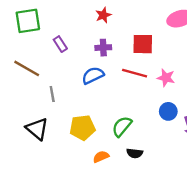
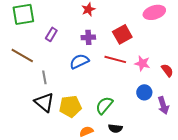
purple rectangle: (60, 44) -> (51, 34), turned 64
red square: (143, 44) -> (122, 34), turned -30
black triangle: (37, 129) -> (44, 102), moved

